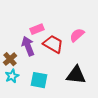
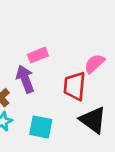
red trapezoid: (53, 44) -> (75, 86), moved, turned -115
black triangle: (76, 75) -> (93, 120), turned 30

